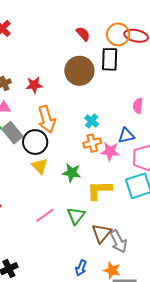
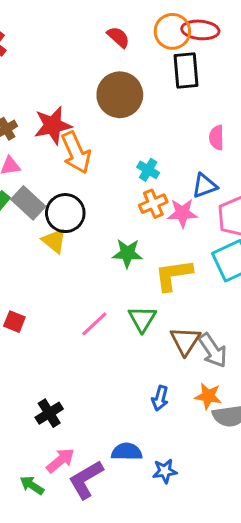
black rectangle: (110, 59) -> (186, 71), moved
red star: (34, 85) -> (53, 125), size x1.4
orange arrow: (47, 119) -> (76, 153), moved
yellow triangle: (40, 166) -> (54, 241), moved

